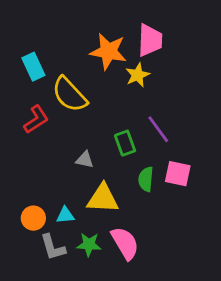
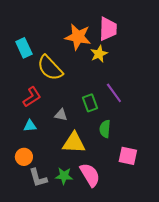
red L-shape: (36, 119) -> (32, 97), moved
pink square: (178, 174) -> (128, 156), moved
cyan triangle: (65, 215) -> (30, 126), moved

